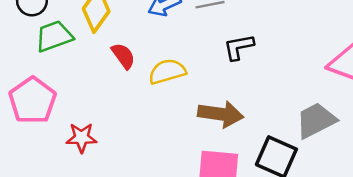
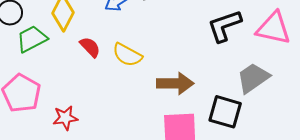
black L-shape: (239, 47) -> (224, 26), moved, size x1.4
yellow semicircle: (167, 72) -> (127, 55), turned -128

